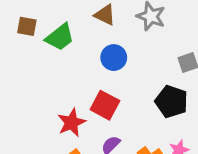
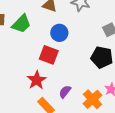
red square: (105, 105) -> (49, 55), moved

